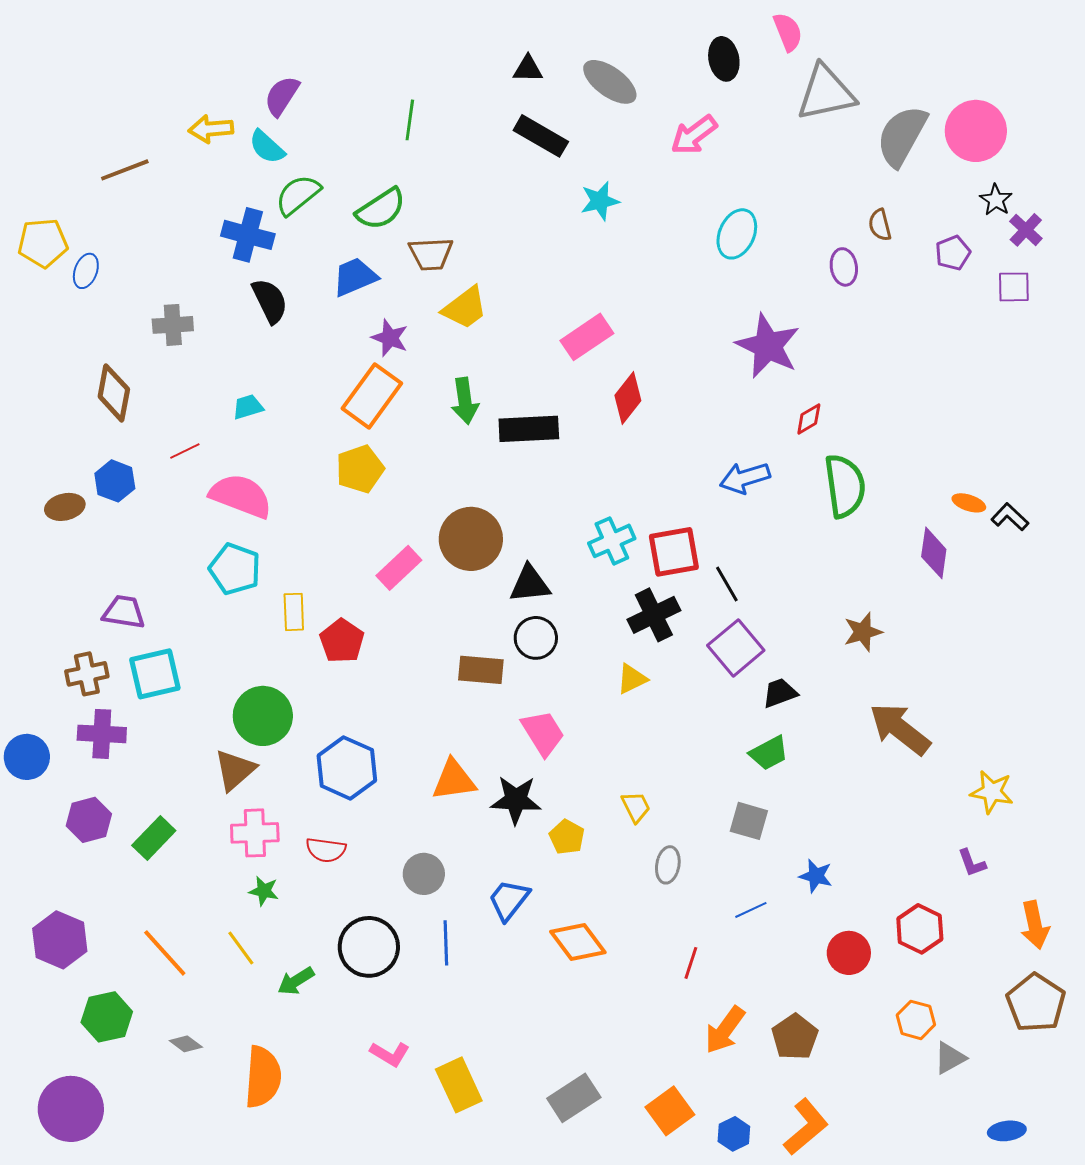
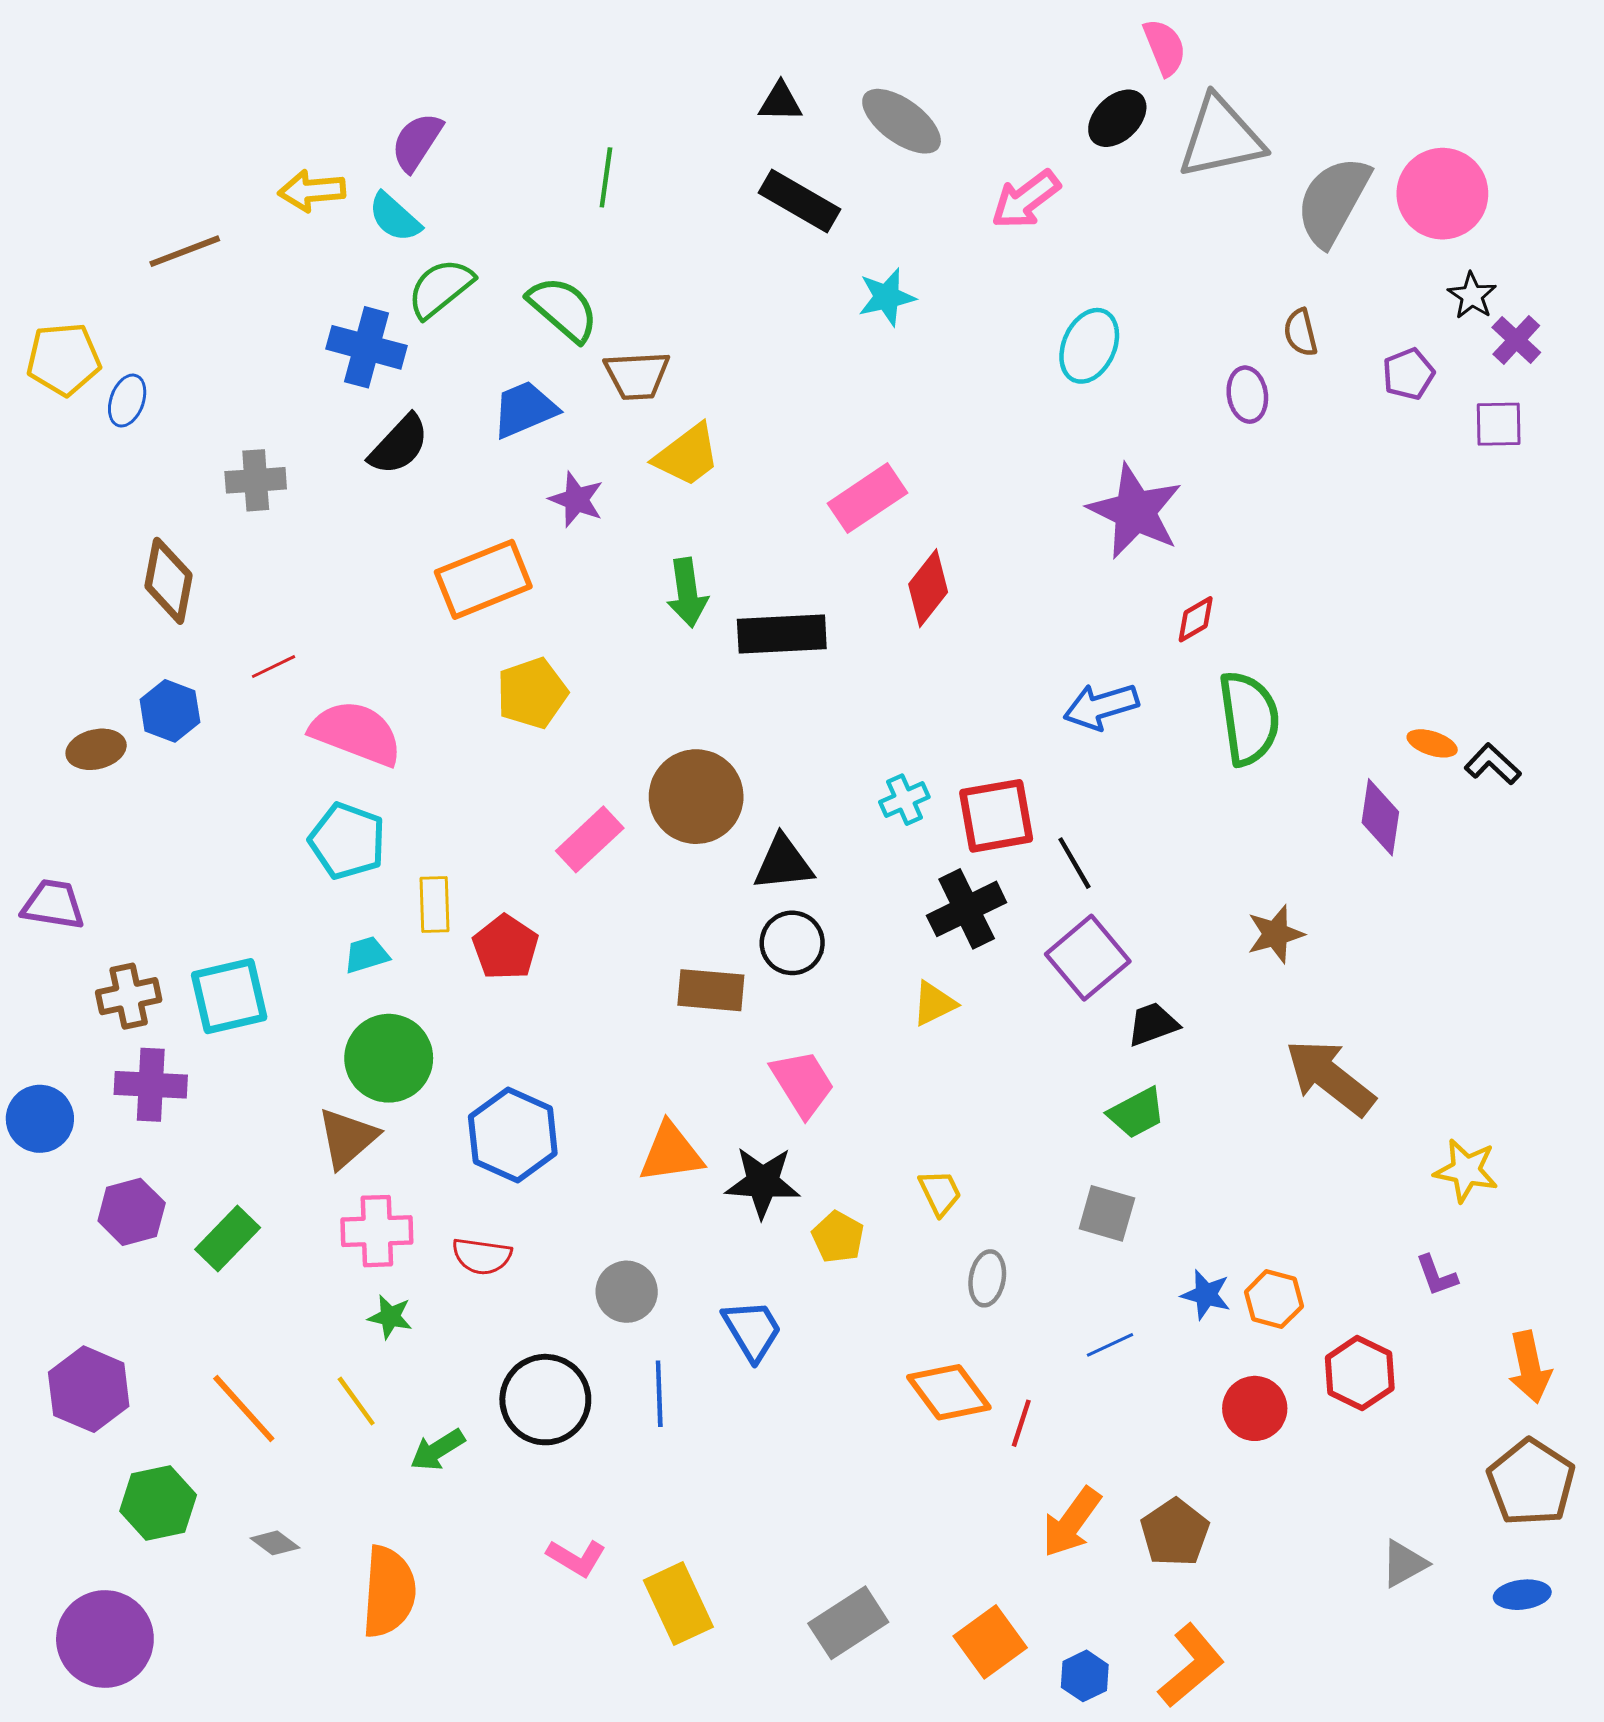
black ellipse: (724, 59) -> (1117, 118), moved, turned 57
green semicircle: (381, 209) -> (563, 309), turned -106
black semicircle: (270, 301) -> (399, 445), turned 69
orange rectangle: (372, 396) -> (483, 579), moved, turned 32
cyan trapezoid: (248, 407) -> (367, 955), moved
cyan cross: (612, 541) -> (904, 800), size x0.7
purple trapezoid: (124, 612) -> (53, 904), moved
blue trapezoid: (509, 900) -> (752, 1330), turned 111
orange diamond: (578, 942) -> (949, 1392), moved
orange hexagon: (916, 1020) -> (1274, 1299), moved
blue ellipse: (1007, 1131) -> (1522, 1595), moved

